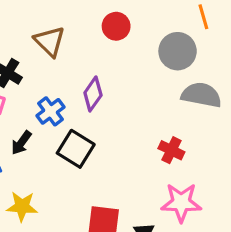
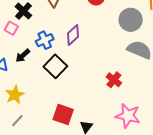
pink star: (181, 202) -> (128, 116), moved
yellow star: (22, 206) -> (15, 95), turned 30

